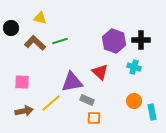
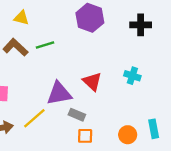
black cross: (141, 40) -> (141, 25), moved
purple hexagon: (114, 41) -> (90, 18), moved
orange circle: (134, 101) -> (128, 135), moved

